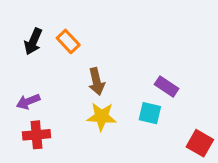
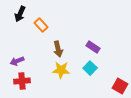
black arrow: (33, 41) -> (20, 14), moved
purple rectangle: (167, 87) -> (93, 47), moved
cyan square: (150, 113) -> (90, 68), turned 32

